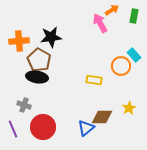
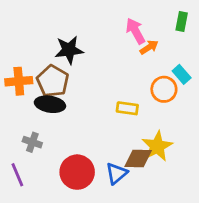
orange arrow: (112, 10) -> (149, 47), moved
orange cross: (19, 41) -> (19, 81), moved
yellow star: (129, 108) -> (157, 146), moved, size x1.6
red circle: (43, 127) -> (77, 172), moved

